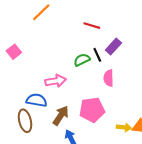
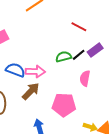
black line: (97, 55) -> (79, 55), turned 64
blue semicircle: (37, 100) -> (15, 70), moved
brown arrow: (61, 116) -> (31, 91), moved

